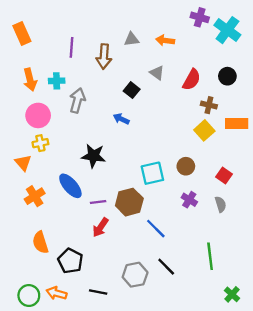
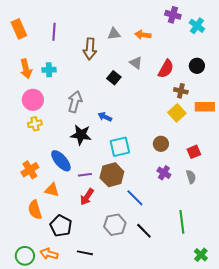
cyan cross: (227, 30) -> (197, 26), size x0.7
purple line: (72, 47) -> (54, 32), moved
gray arrow: (77, 100) -> (75, 102), moved
blue arrow: (121, 119) -> (105, 117), moved
orange triangle: (23, 163) -> (52, 190), moved, turned -35
cyan square: (152, 173) -> (120, 147), moved
red square: (224, 175) -> (194, 152), turned 32
gray hexagon: (135, 275) -> (115, 225), moved

